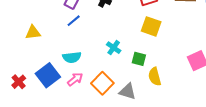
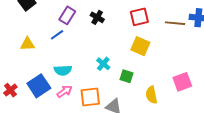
blue line: (74, 21) -> (57, 35), moved
yellow semicircle: (155, 77) -> (151, 95), moved
orange square: (102, 83) -> (90, 97), turned 35

